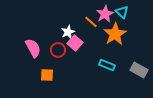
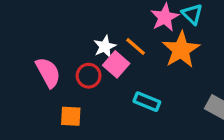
orange line: (91, 22) -> (136, 47), moved
cyan rectangle: (107, 65) -> (147, 102), moved

